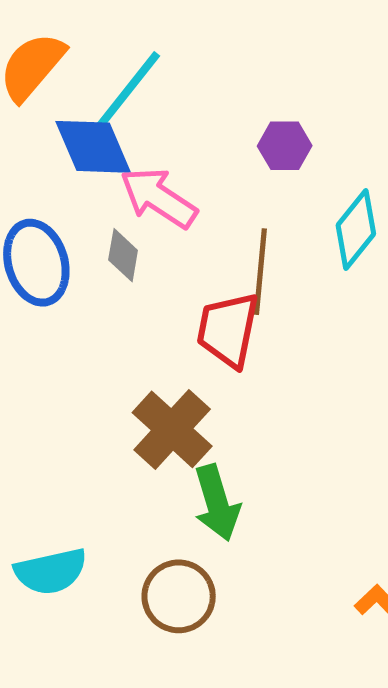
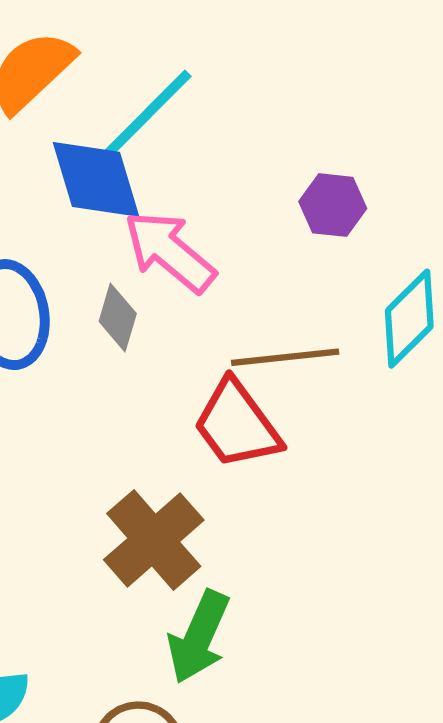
brown line: (260, 272) -> (285, 357), turned 72
red trapezoid: (228, 330) -> (237, 425), turned -54
green arrow: (217, 503) -> (199, 637), turned 34

